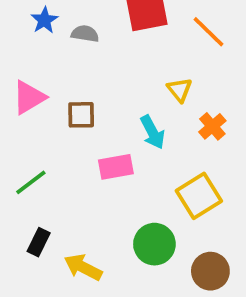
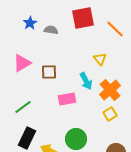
orange cross: (212, 126) -> (110, 90), moved, size x1.5
yellow square: (199, 196) -> (110, 114), size x0.6
black rectangle: (39, 242) -> (27, 138), size x1.5
green circle: (154, 244) -> (76, 139), moved

